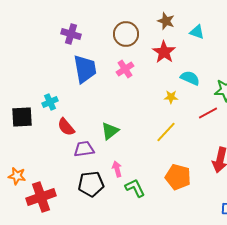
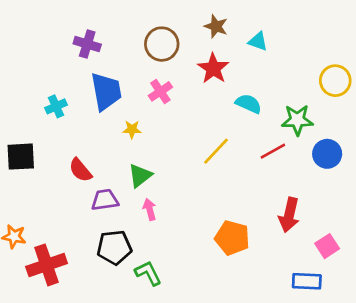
yellow star: (171, 97) -> (132, 129), moved
cyan cross: (50, 102) -> (56, 106), moved
yellow line: (166, 132) -> (216, 151), moved
pink arrow: (117, 169) -> (150, 209), moved
green L-shape: (135, 188) -> (148, 273), moved

